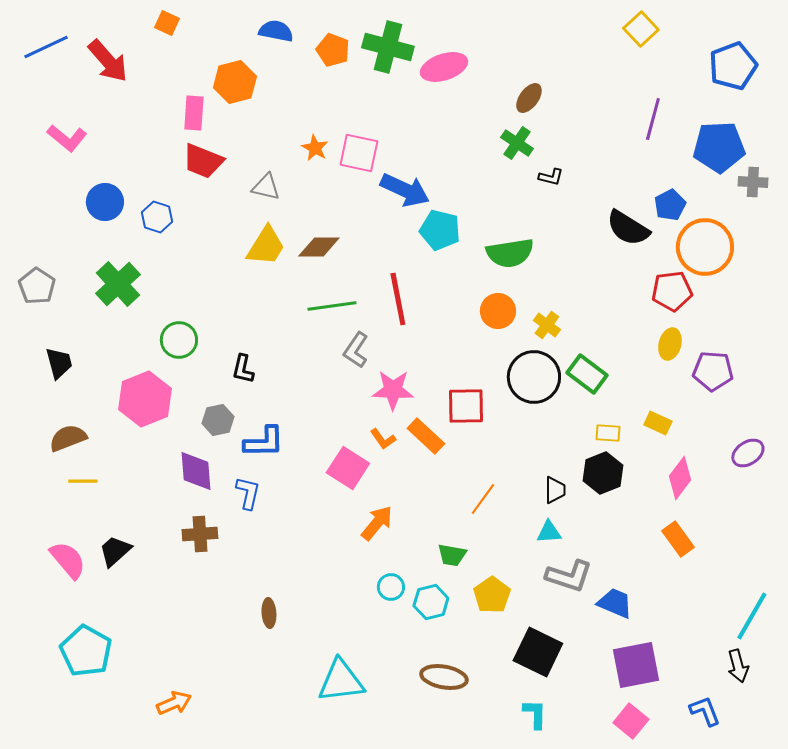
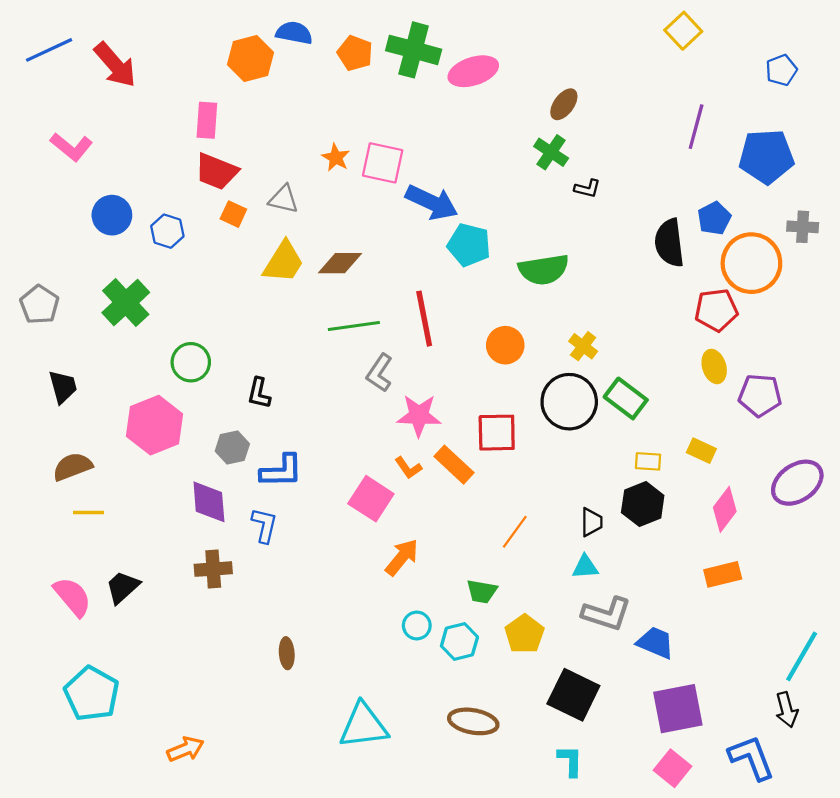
orange square: (167, 23) -> (233, 214), moved
blue pentagon: (733, 66) -> (781, 70), size x0.6
orange hexagon: (235, 82) -> (250, 58), moved
gray cross: (753, 182) -> (803, 227), moved
black semicircle: (628, 228) -> (669, 243), turned 51
orange circle: (498, 311) -> (505, 345), moved
yellow ellipse: (670, 344) -> (714, 366), turned -32
purple ellipse: (748, 453) -> (797, 483), size x1.5
orange rectangle: (678, 539) -> (723, 574), turned -68
blue L-shape: (705, 711) -> (751, 758), size x1.4

